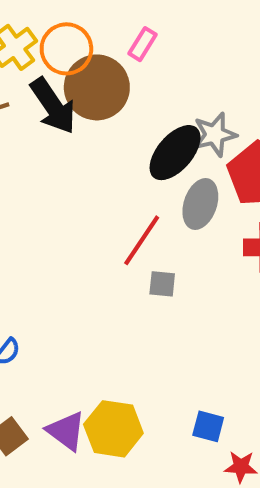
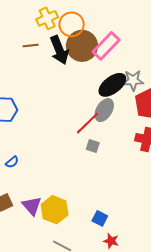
pink rectangle: (142, 44) -> (106, 46), moved, size x1.8
gray ellipse: (200, 204) -> (104, 110), moved

